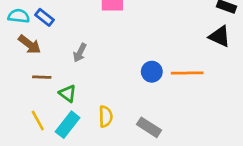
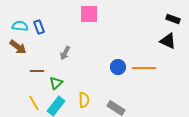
blue rectangle: (44, 17) -> (39, 27), turned 32
brown arrow: (30, 45) -> (18, 47), moved
green triangle: (68, 93) -> (56, 83), turned 40

